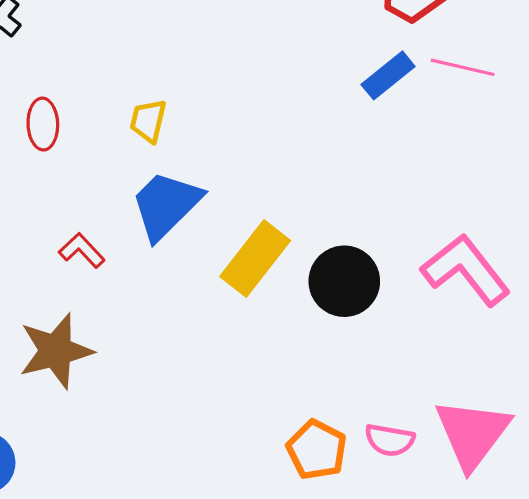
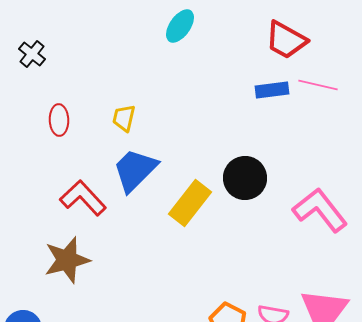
blue rectangle: (388, 75) -> (272, 90), turned 32
red L-shape: (82, 250) -> (83, 198), size x1.6
black circle: (344, 281) -> (245, 178), moved

